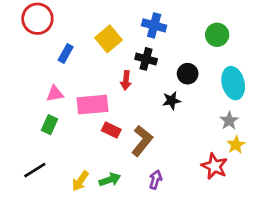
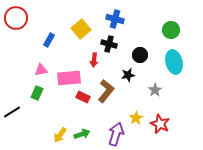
red circle: (37, 19) -> (16, 18), moved
green circle: (217, 35) -> (171, 30), moved
gray star: (229, 121) -> (155, 90), moved
brown L-shape: (142, 141) -> (106, 91), moved
yellow star: (236, 145) -> (136, 118), moved
black line: (35, 170) -> (12, 112), moved
purple arrow: (155, 180) -> (116, 134), size x1.6

